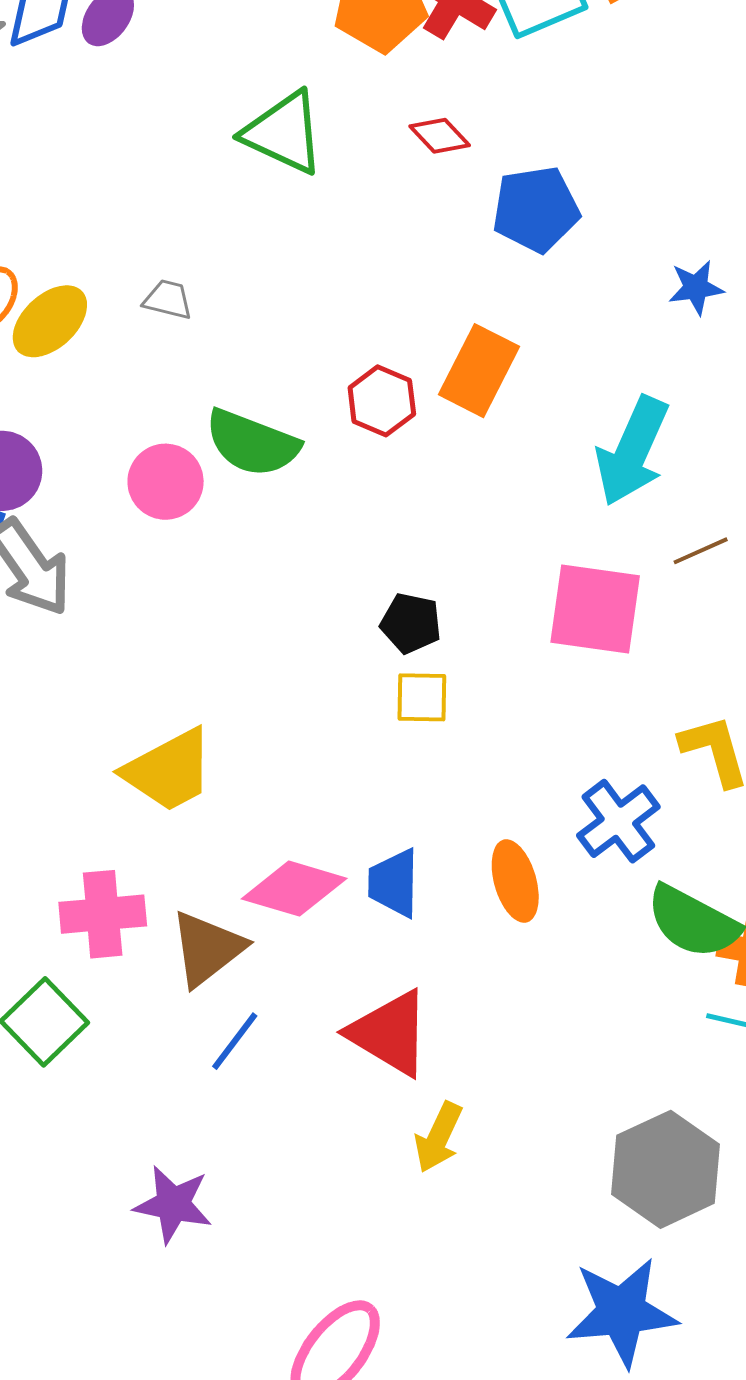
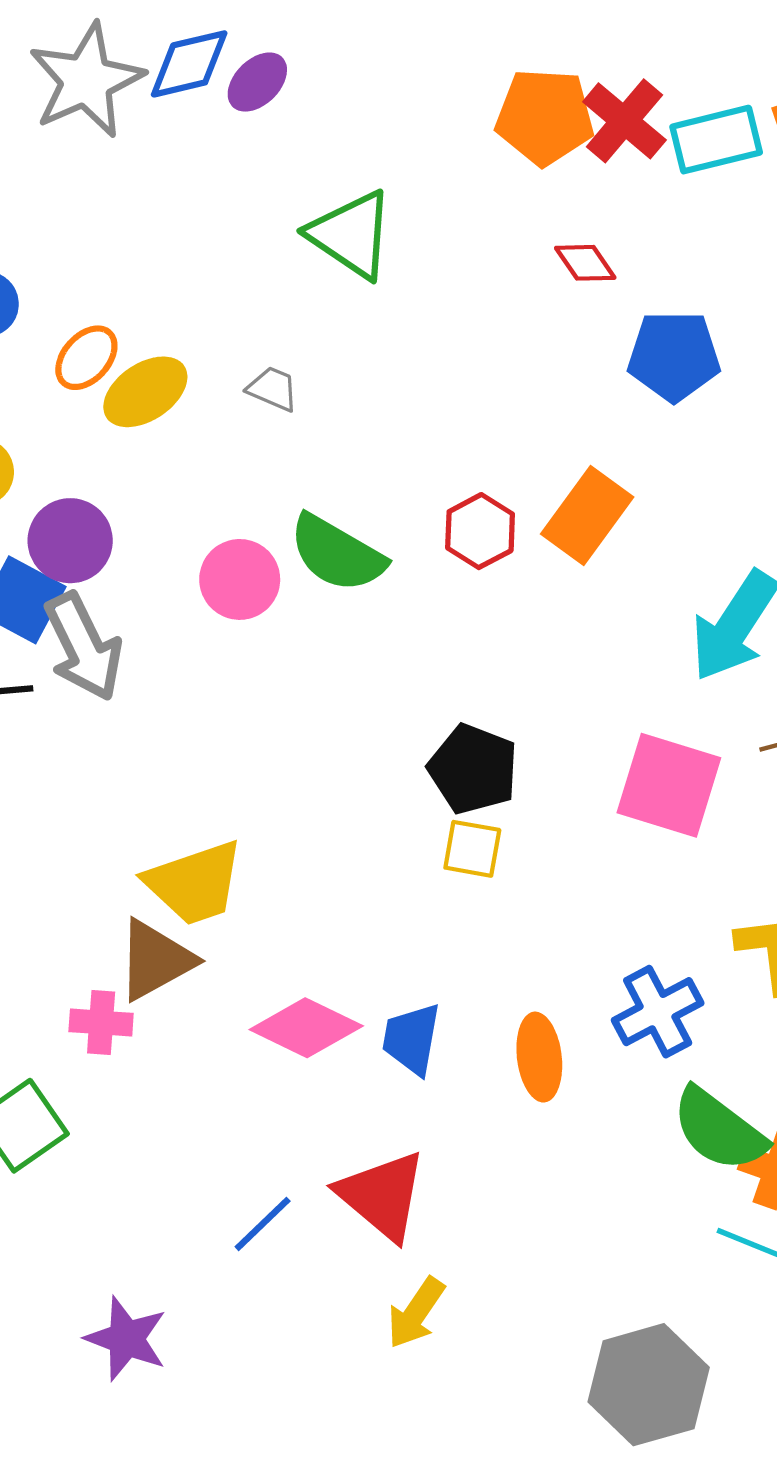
green triangle: (284, 133) -> (351, 235), moved
black pentagon: (411, 623) -> (473, 769), size x1.4
pink cross: (103, 914) -> (101, 1023), size x0.7
brown triangle: (207, 949) -> (155, 960), moved
blue line: (235, 1041) -> (263, 1224), moved

